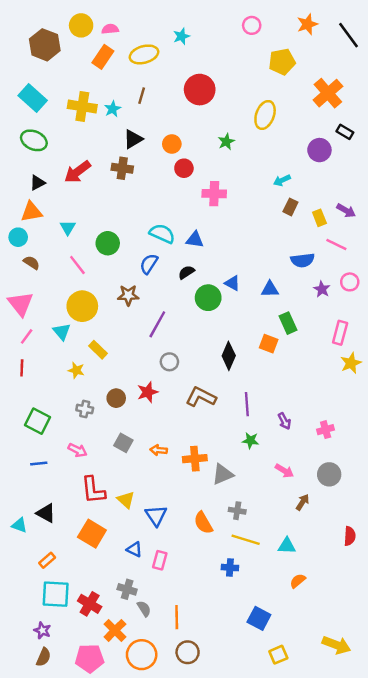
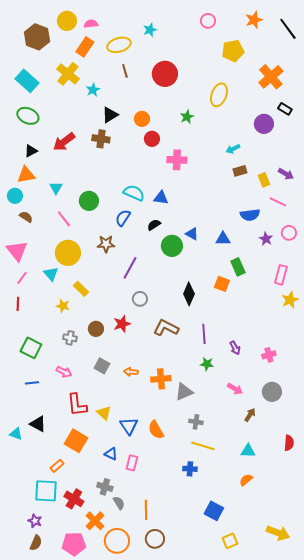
brown line: (142, 96) -> (125, 71), moved, turned -32
yellow cross: (82, 106) -> (68, 74), moved, turned 30
brown rectangle: (290, 207) -> (240, 171), turned 48
orange semicircle: (203, 523) -> (156, 430), moved
cyan triangle: (287, 546) -> (248, 451), moved
orange rectangle: (47, 560) -> (57, 466), moved

